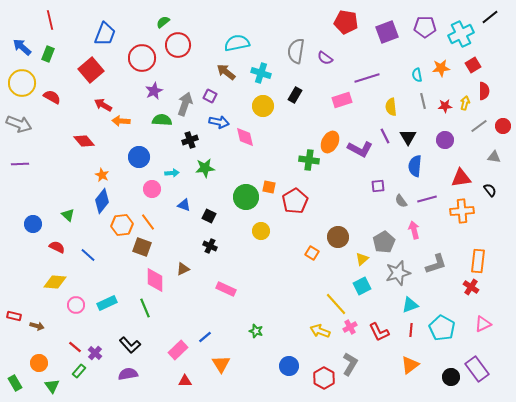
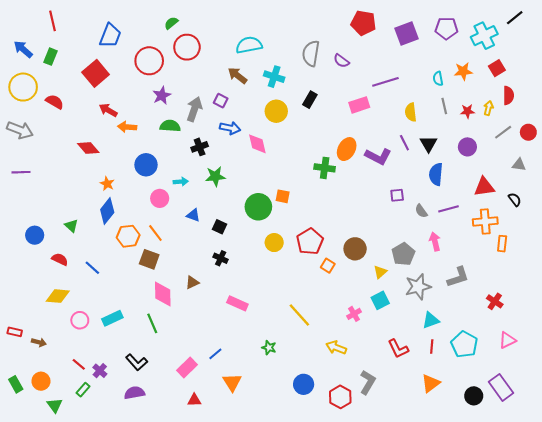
red pentagon: (295, 201) -> (310, 241), moved
orange rectangle: (478, 261) -> (502, 244), moved, size x0.7
yellow line: (336, 304) -> (299, 315), moved
pink cross: (350, 327) -> (354, 314), moved
green rectangle: (15, 383) -> (16, 384), moved

